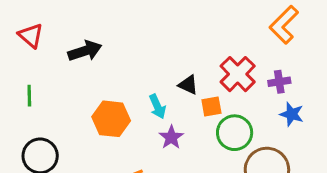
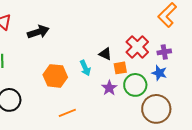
blue star: (292, 114) -> (159, 73), moved
purple star: (171, 137) -> (109, 88), moved

